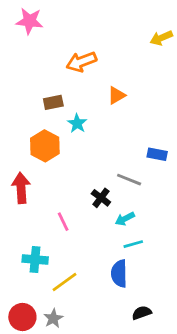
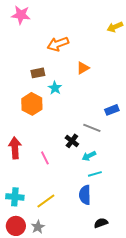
blue rectangle: (157, 154) -> (112, 110), turned -32
red arrow: (21, 188) -> (15, 148), moved
cyan cross: (35, 259) -> (15, 197), moved

